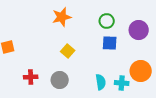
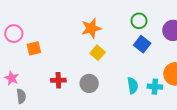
orange star: (62, 17) -> (91, 28), moved
blue square: (110, 43) -> (142, 44), turned 35

